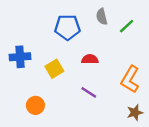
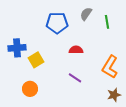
gray semicircle: (102, 17) -> (86, 14), turned 48
green line: (127, 26) -> (107, 22), turned -56
yellow square: (54, 69) -> (36, 60), moved

